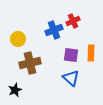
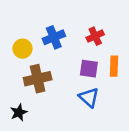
red cross: (73, 21) -> (95, 36), moved
blue cross: (54, 30) -> (54, 37), moved

